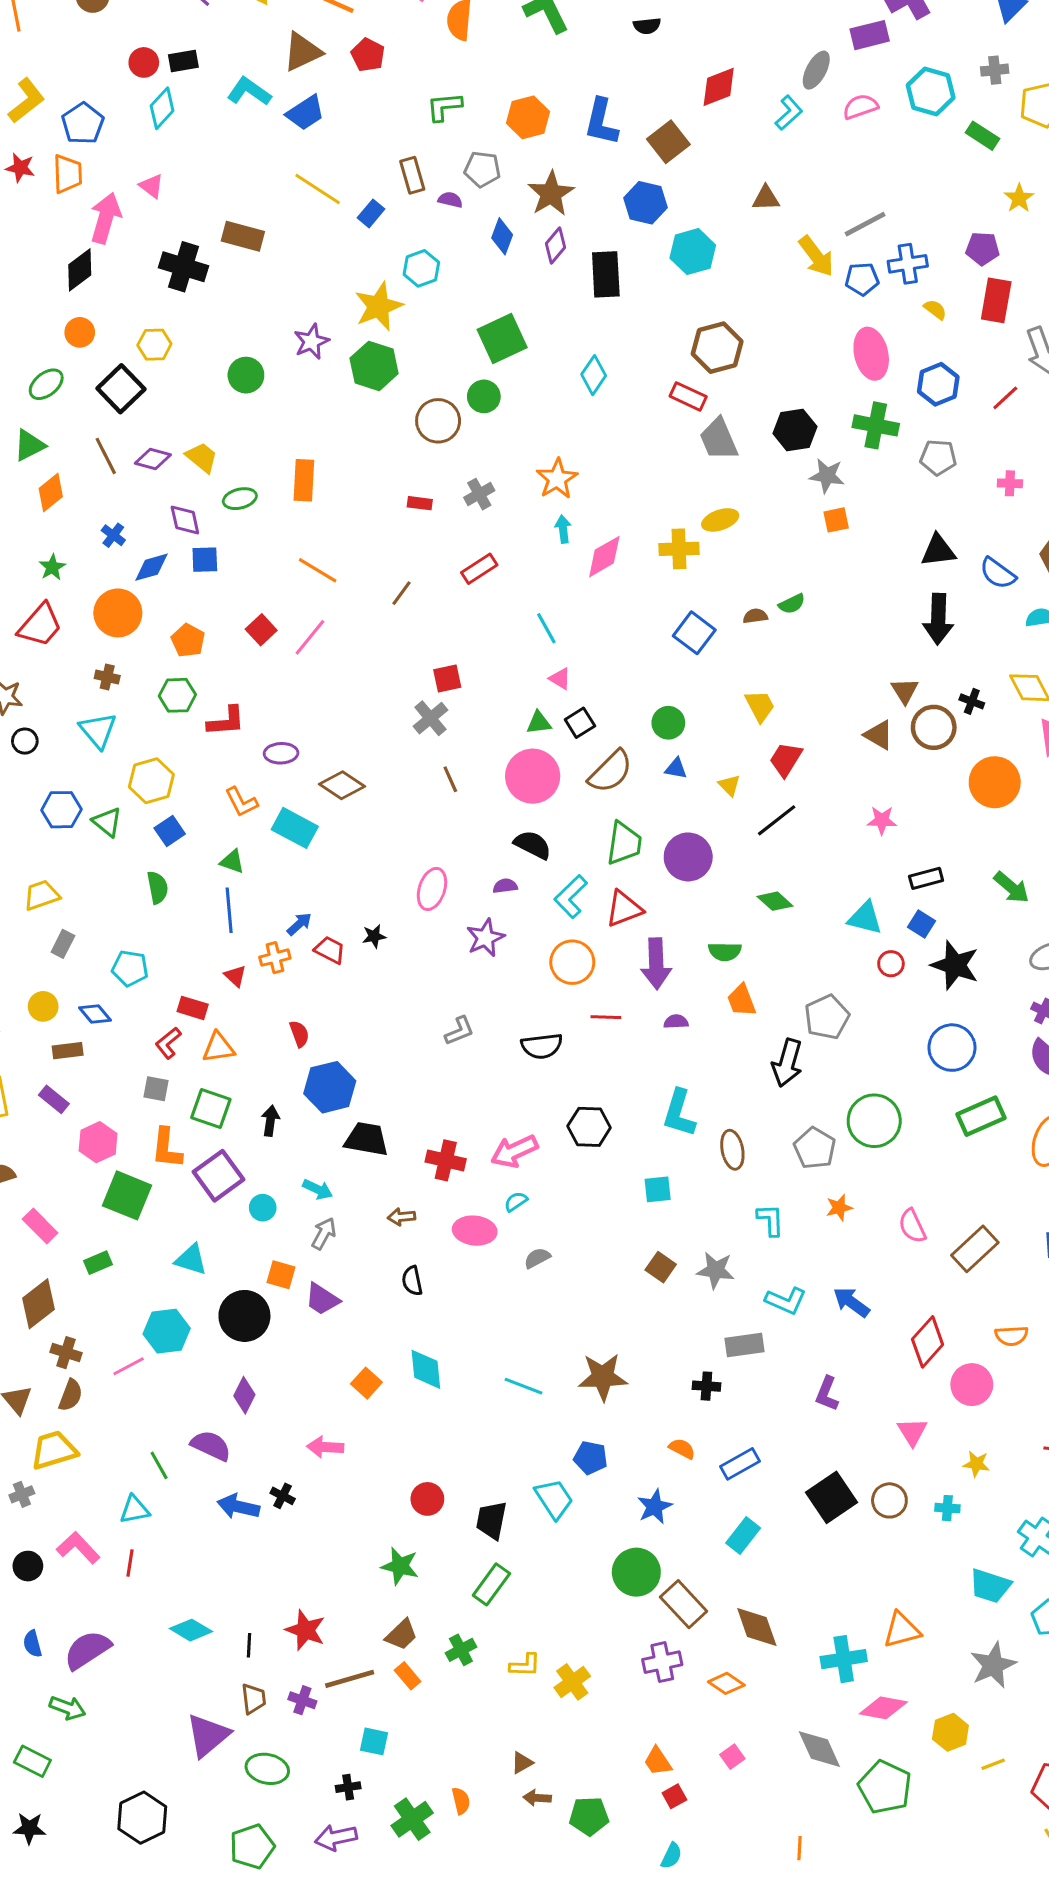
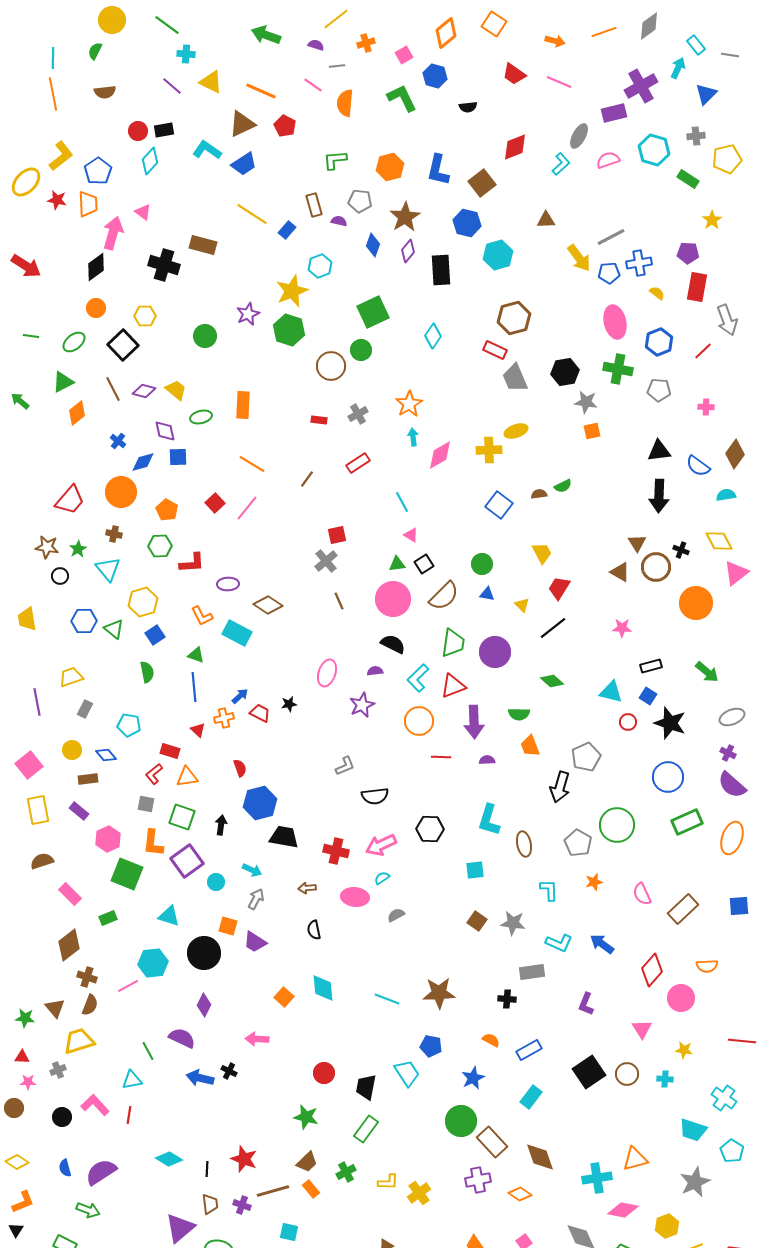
green star: (52, 567) -> (78, 549), moved
black semicircle: (542, 1046) -> (375, 796), moved

